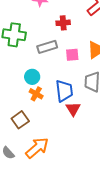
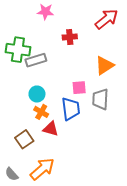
gray rectangle: (47, 47) -> (36, 60), moved
pink square: (72, 55) -> (79, 88), moved
red triangle: (73, 109) -> (51, 129), moved, turned -42

